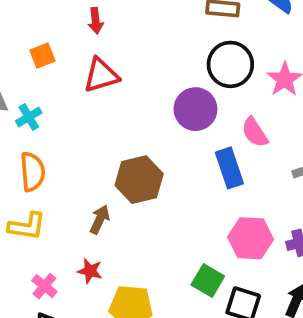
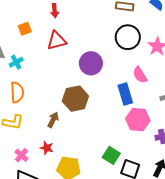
purple circle: (195, 109) -> (91, 63), moved
pink hexagon: (251, 238) -> (138, 120), moved

